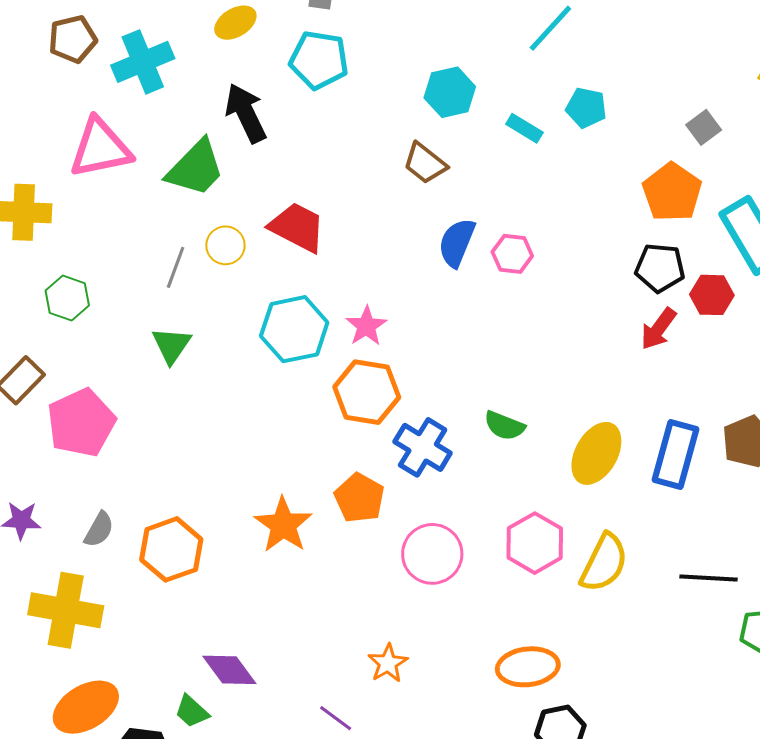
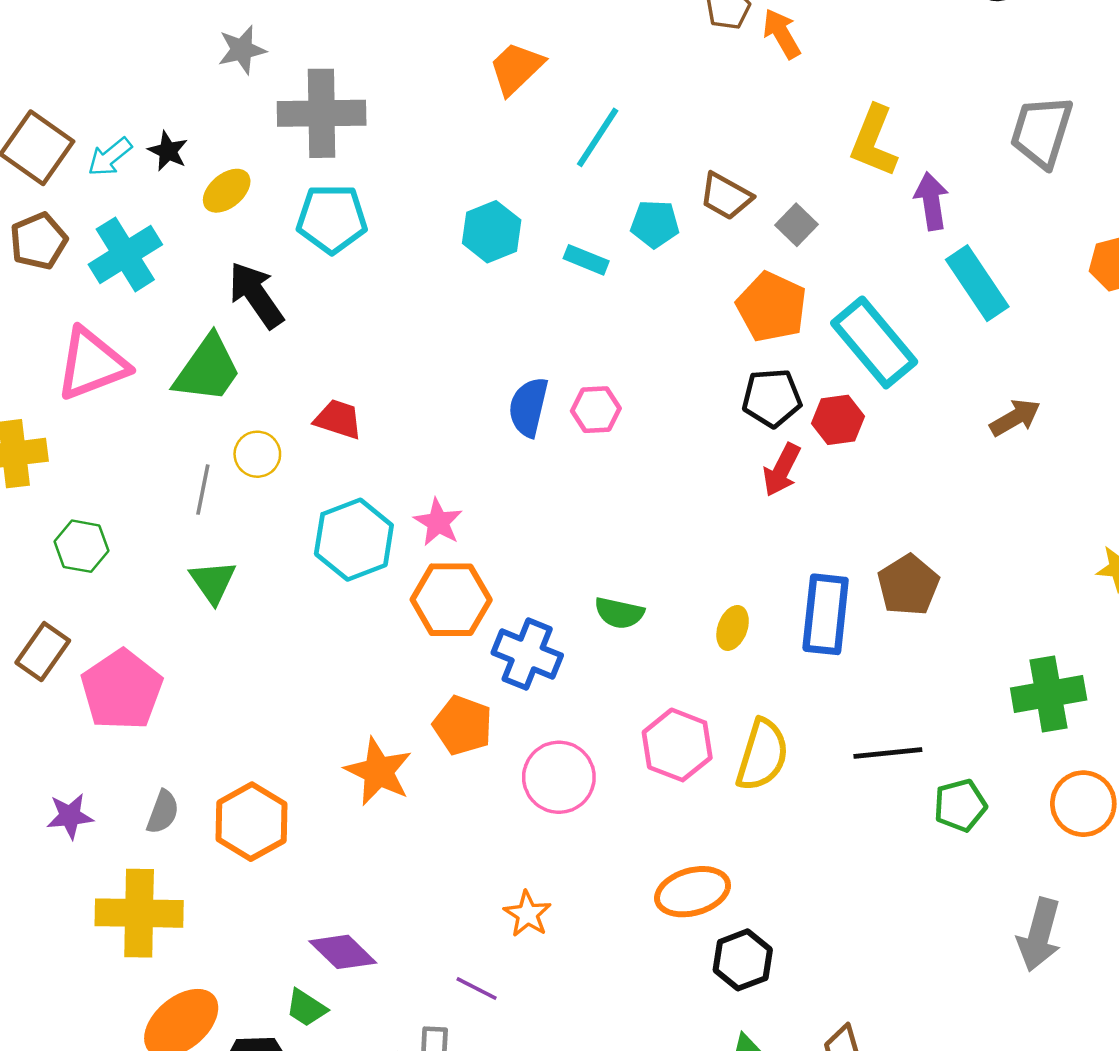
brown trapezoid: (425, 163) -> (726, 196), moved
red trapezoid: (297, 227) -> (338, 419), size x0.7
yellow ellipse: (596, 453) -> (733, 628), size x0.6

